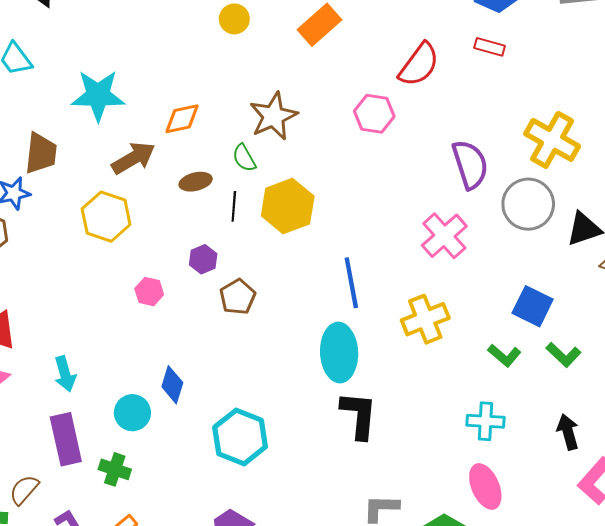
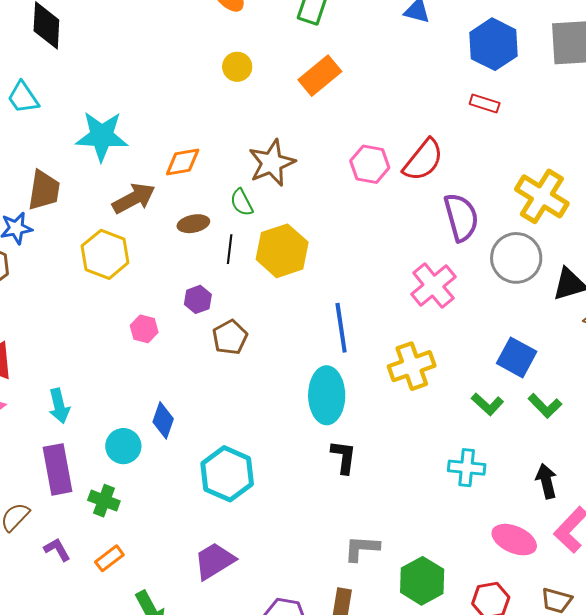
red semicircle: (419, 65) -> (423, 160), moved
black L-shape: (359, 415) -> (344, 457), size x0.7
pink ellipse: (485, 486) -> (514, 540), moved, turned -45

